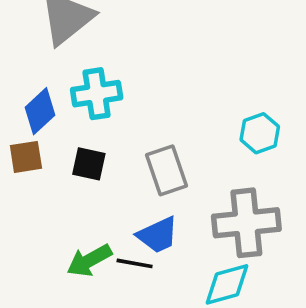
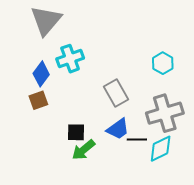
black square: (89, 164) -> (76, 132), moved
black line: (135, 263) -> (137, 139), moved

